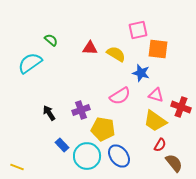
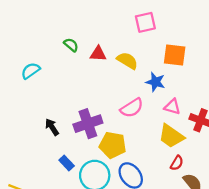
pink square: (138, 30) -> (145, 22), moved
green semicircle: (51, 40) -> (71, 45), moved
cyan semicircle: (30, 63) -> (31, 71), size x0.7
purple cross: (81, 110) -> (88, 124), size x1.4

